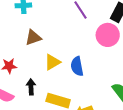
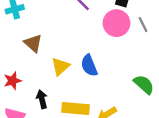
brown triangle: (33, 38) -> (33, 43), turned -48

